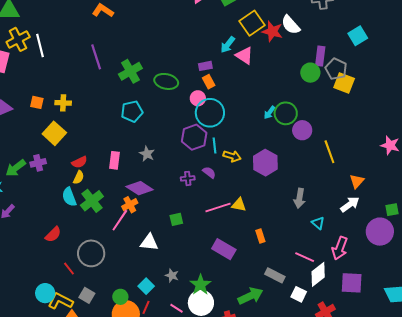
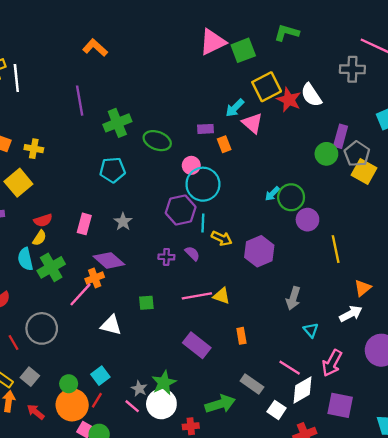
orange rectangle: (209, 82) -> (224, 144), moved
gray star: (172, 276) -> (139, 389), moved

